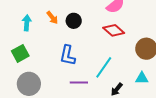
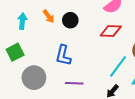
red diamond: (114, 30) -> (111, 31), turned -40
cyan line: (104, 67) -> (118, 66), moved
gray circle: (29, 84) -> (34, 78), moved

